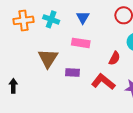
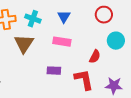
brown triangle: (48, 58) -> (24, 44), moved
red L-shape: (103, 82) -> (84, 80), turned 40

